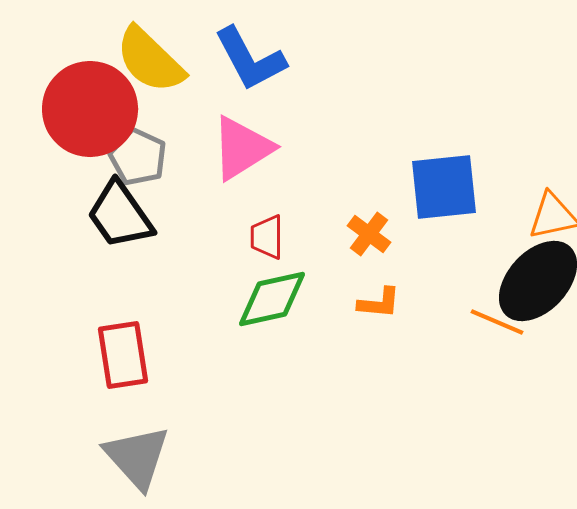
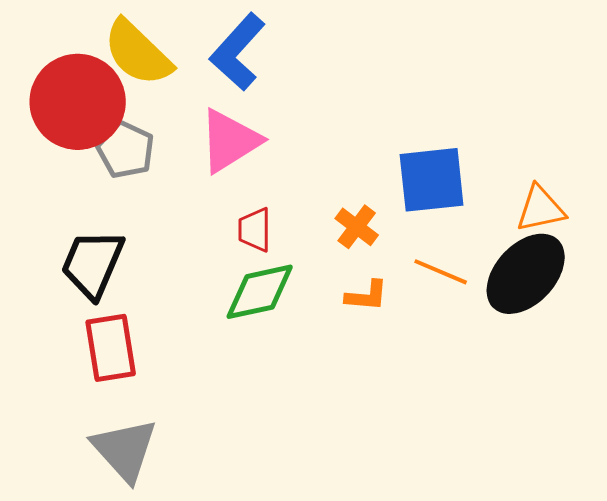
blue L-shape: (250, 59) -> (238, 52), turned 70
black trapezoid: (120, 215) -> (93, 264), moved, turned 58
orange line: (497, 322) -> (441, 272), moved

